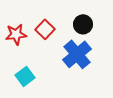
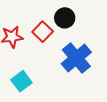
black circle: (83, 24) -> (65, 18), moved

